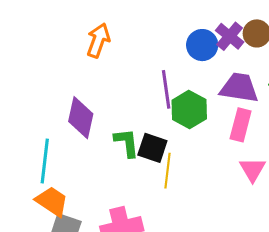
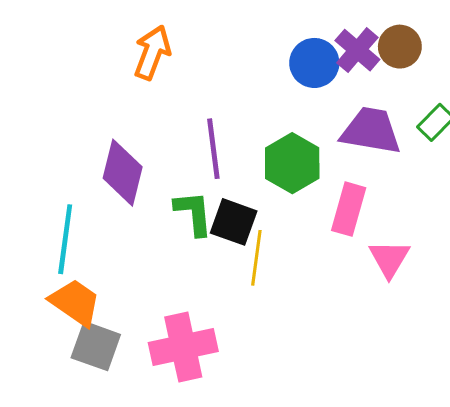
purple line: (166, 89) -> (213, 149), moved
pink rectangle: (241, 125) -> (349, 209), moved

